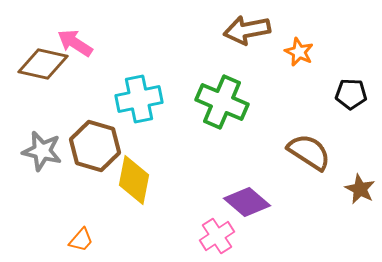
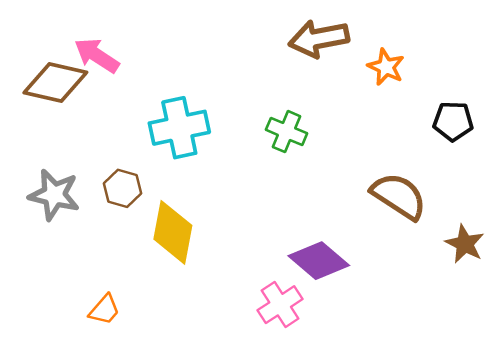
green cross: (222, 102) -> (287, 132), size x0.6
brown hexagon: (95, 146) -> (123, 188), size x0.6

